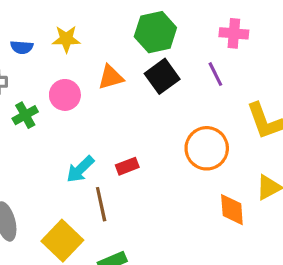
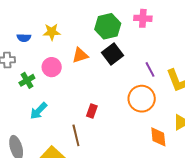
pink cross: (234, 33) -> (143, 18), moved
purple line: (215, 74) -> (150, 69), moved
red rectangle: (127, 166) -> (92, 111), turned -48
cyan arrow: (80, 169) -> (39, 111), moved

